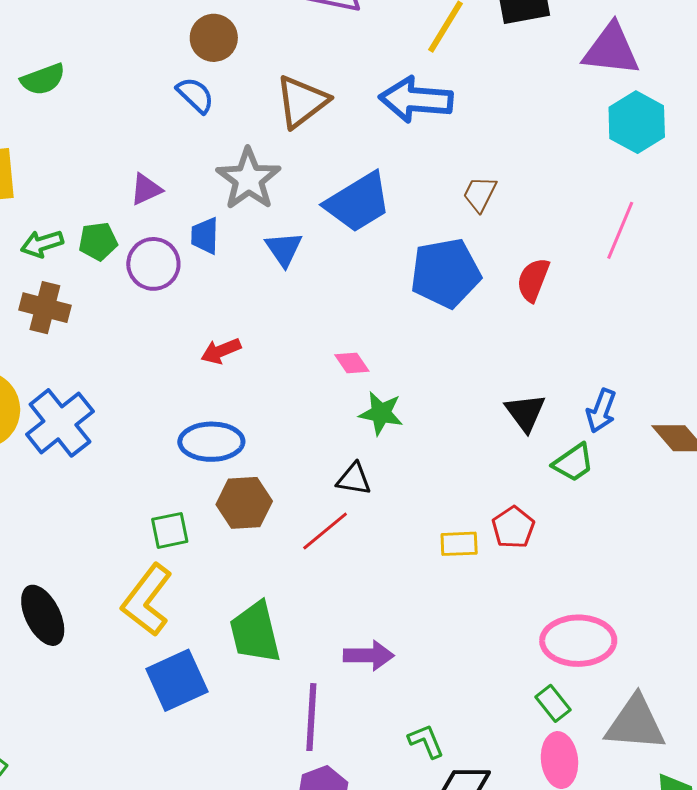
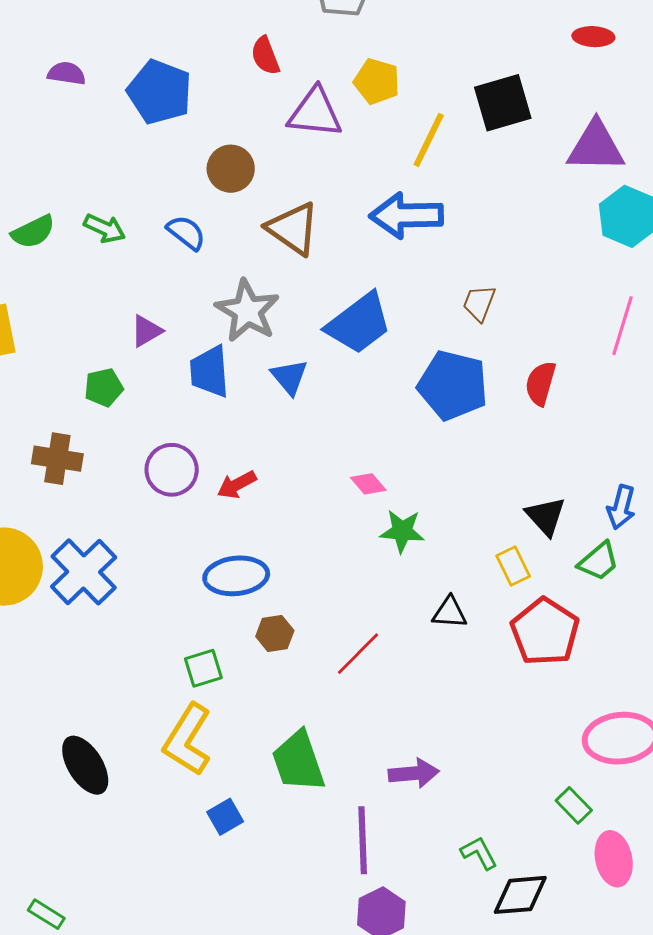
brown circle: (214, 38) -> (231, 169), moved
brown triangle: (302, 102) -> (293, 229), turned -42
blue trapezoid: (205, 236) -> (210, 372), size x1.4
green arrow: (42, 244) -> (105, 228), moved, turned -132
purple circle: (153, 264) -> (172, 470), moved
blue pentagon: (446, 273) -> (453, 385), turned 30
black triangle: (354, 479) -> (450, 613), moved
brown hexagon: (244, 503) -> (275, 634), size x0.7
red pentagon: (513, 527) -> (545, 632), size x1.6
yellow rectangle: (459, 544) -> (513, 566), moved, turned 72
blue square: (177, 680) -> (225, 817), size x0.6
green rectangle: (553, 703) -> (574, 805), moved

